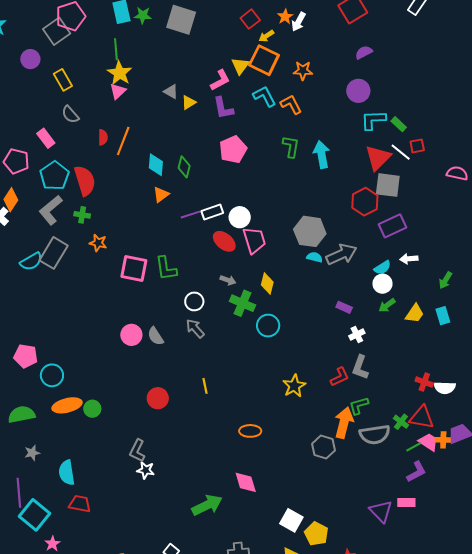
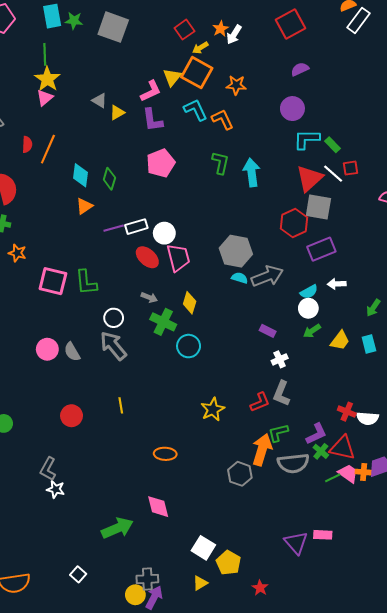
gray arrow: (195, 328) -> (113, 346), size x1.4
purple L-shape: (416, 472) -> (316, 434), moved

